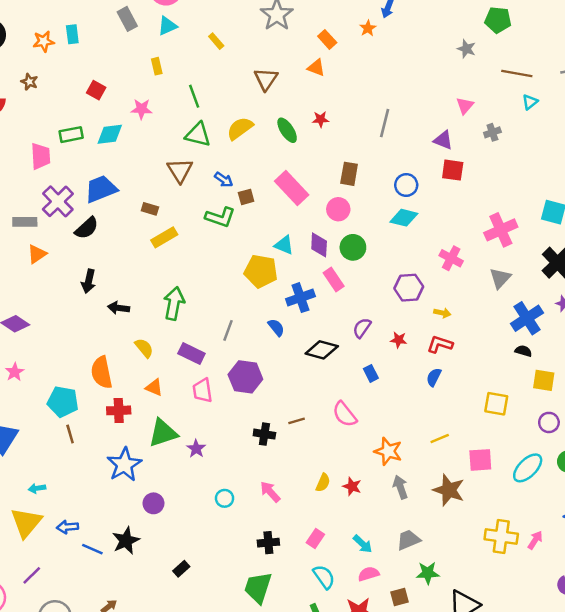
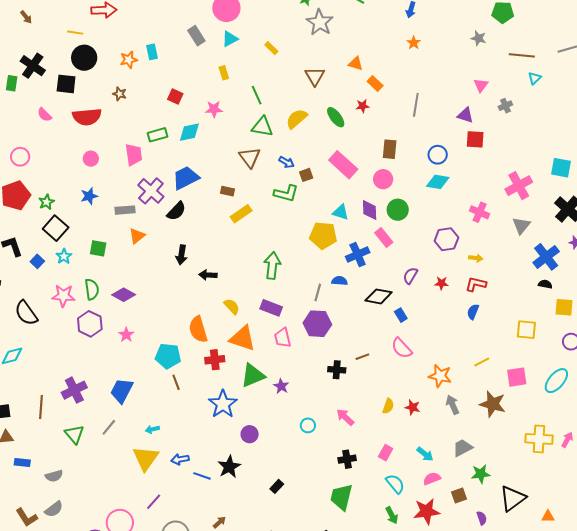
orange star: (368, 28) -> (414, 43), moved
orange rectangle: (327, 39) -> (375, 83), moved
green arrow: (174, 303) -> (272, 265), moved
blue semicircle: (276, 327) -> (340, 281), turned -42
gray line: (228, 330) -> (318, 292), moved
blue rectangle: (371, 373) -> (401, 315), moved
orange triangle: (154, 387) -> (242, 338), size x1.8

